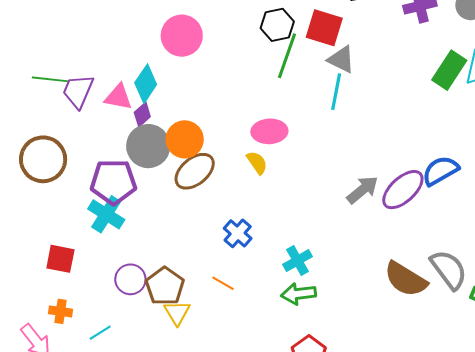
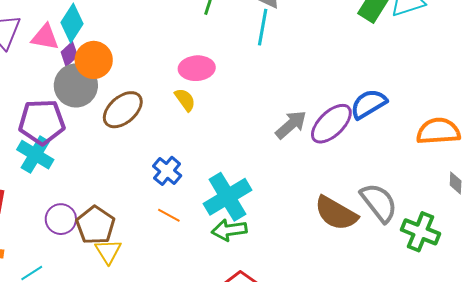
orange circle: (185, 139) -> (94, 60), moved
cyan cross: (298, 261) -> (228, 197), size x1.6
orange line: (223, 283) -> (169, 215), moved

